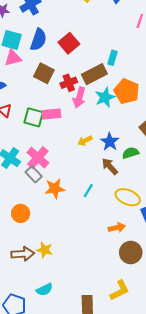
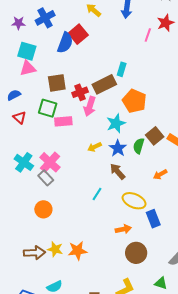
blue semicircle: (38, 40) -> (65, 43), moved
red square: (69, 43) -> (78, 34), moved
brown square: (44, 73) -> (57, 83), turned -36
cyan star: (105, 97) -> (116, 123), moved
green square: (34, 117) -> (48, 108), moved
green semicircle: (130, 153) -> (139, 146), moved, turned -56
orange star: (55, 189) -> (77, 251), moved
orange circle: (21, 213) -> (43, 209), moved

